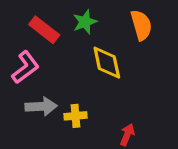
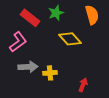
yellow diamond: (107, 63) -> (70, 39), turned -30

